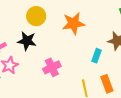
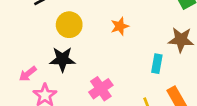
orange star: (73, 23) -> (120, 26), size x0.6

